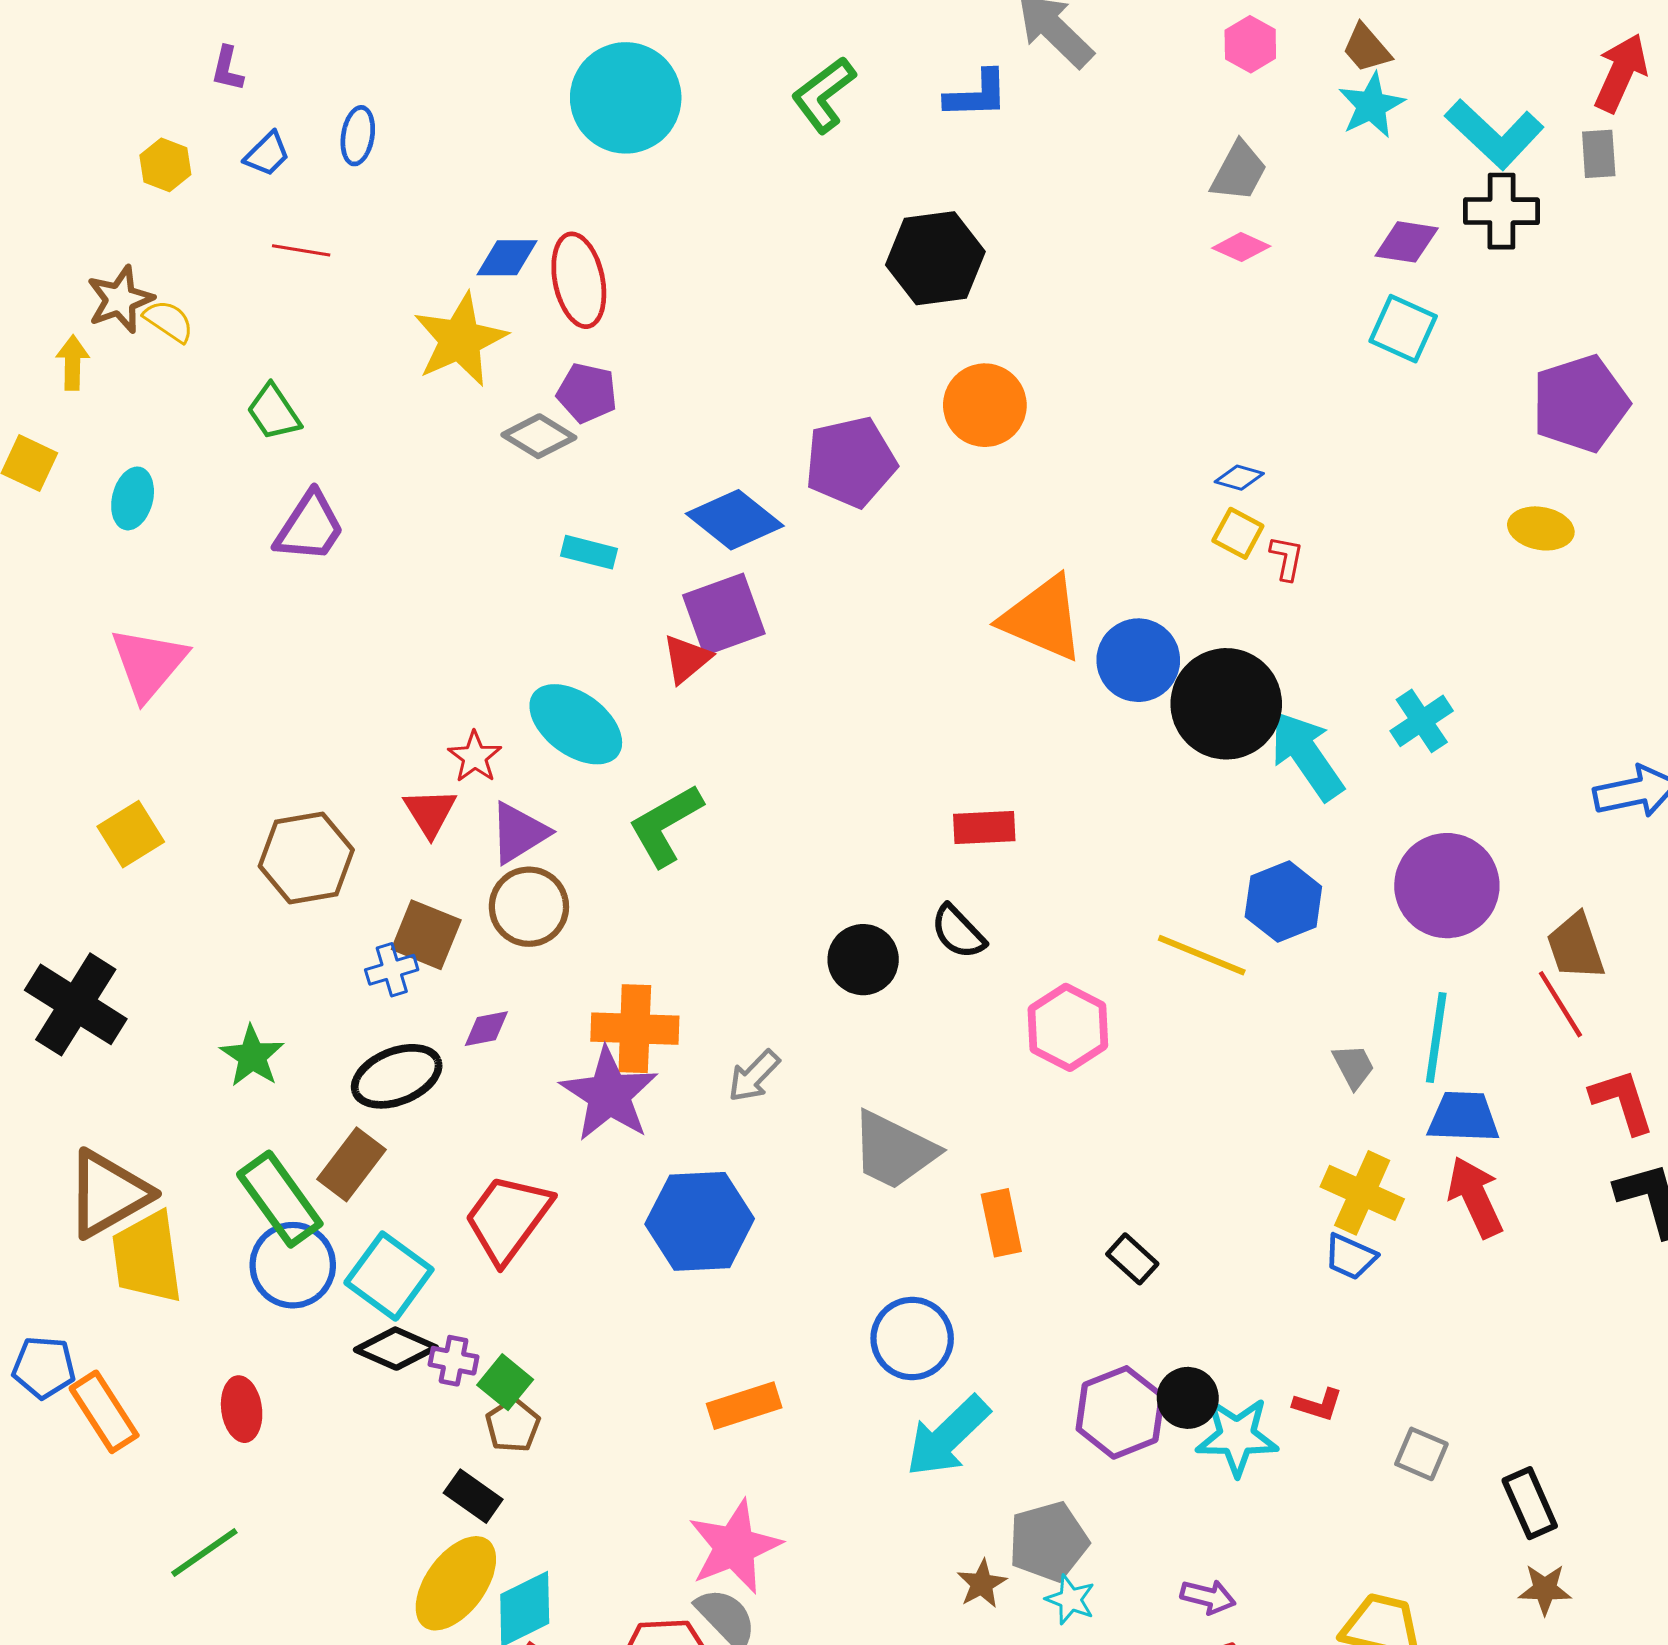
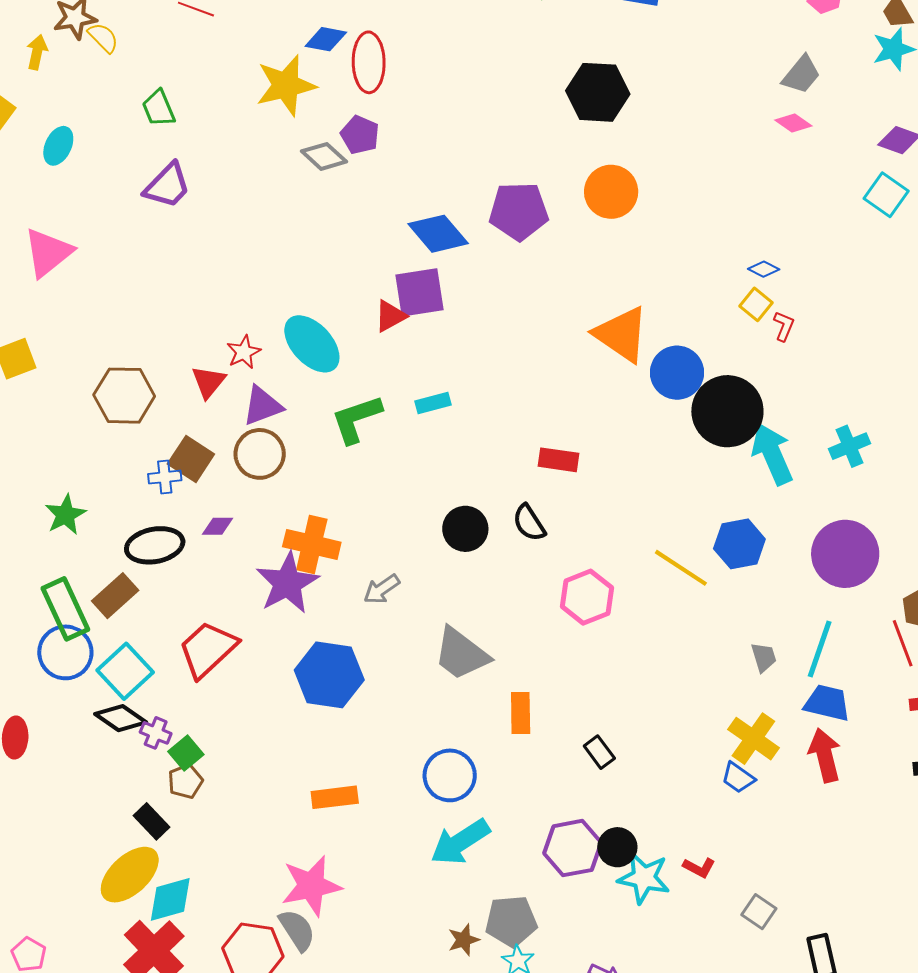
cyan rectangle: (589, 552) -> (433, 403), moved, turned -40

